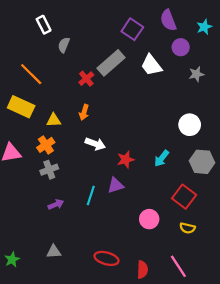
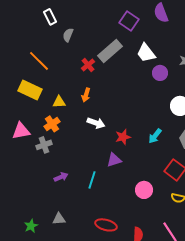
purple circle: (181, 47) -> (160, 73), moved
gray cross: (49, 170) -> (44, 145), moved
cyan line: (91, 195) -> (92, 180), moved
green star: (12, 260) -> (31, 226), moved

